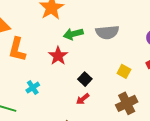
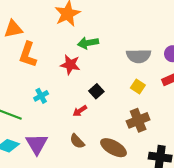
gray semicircle: (107, 32) -> (139, 56), moved
red star: (58, 56) -> (70, 65), turned -30
red arrow: (83, 99) -> (80, 111), moved

